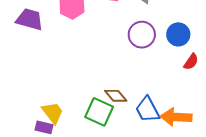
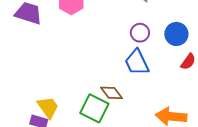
purple circle: (142, 35) -> (140, 33), size x0.7
blue trapezoid: (148, 110) -> (137, 62), moved

